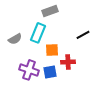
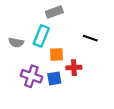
black line: (83, 35) -> (90, 38), turned 48
gray semicircle: (15, 39) -> (16, 42), turned 40

